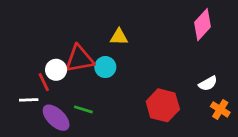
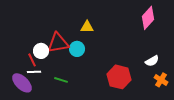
white line: (29, 100) -> (34, 72), moved
purple ellipse: (56, 118) -> (22, 83), moved

